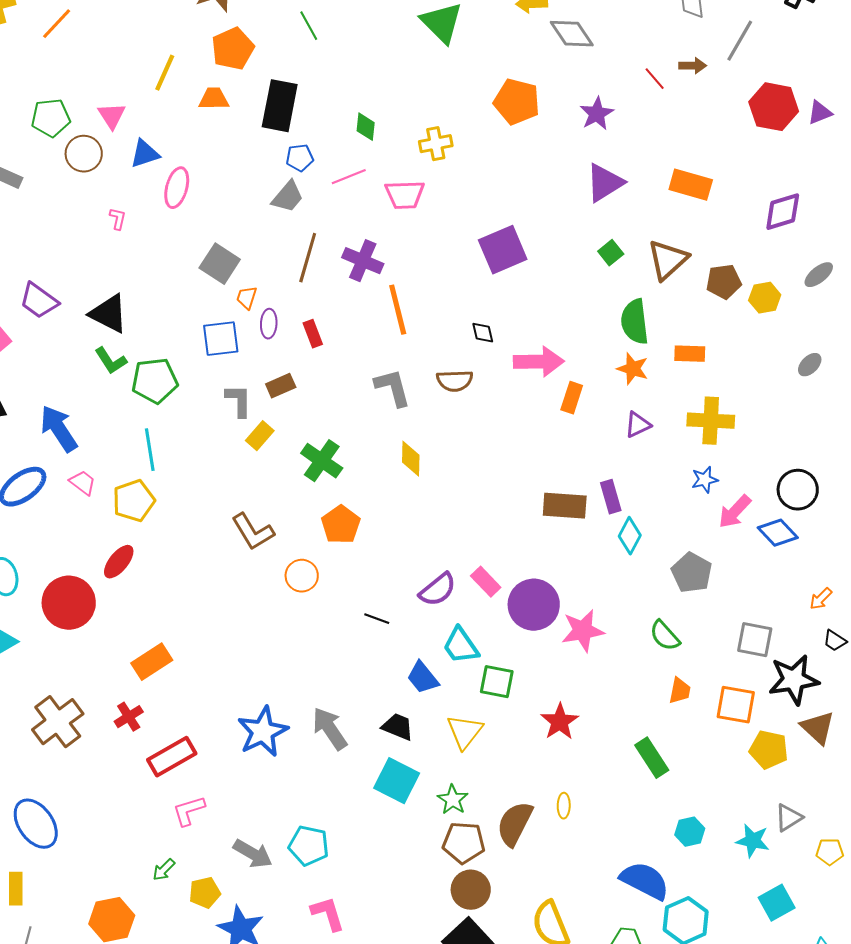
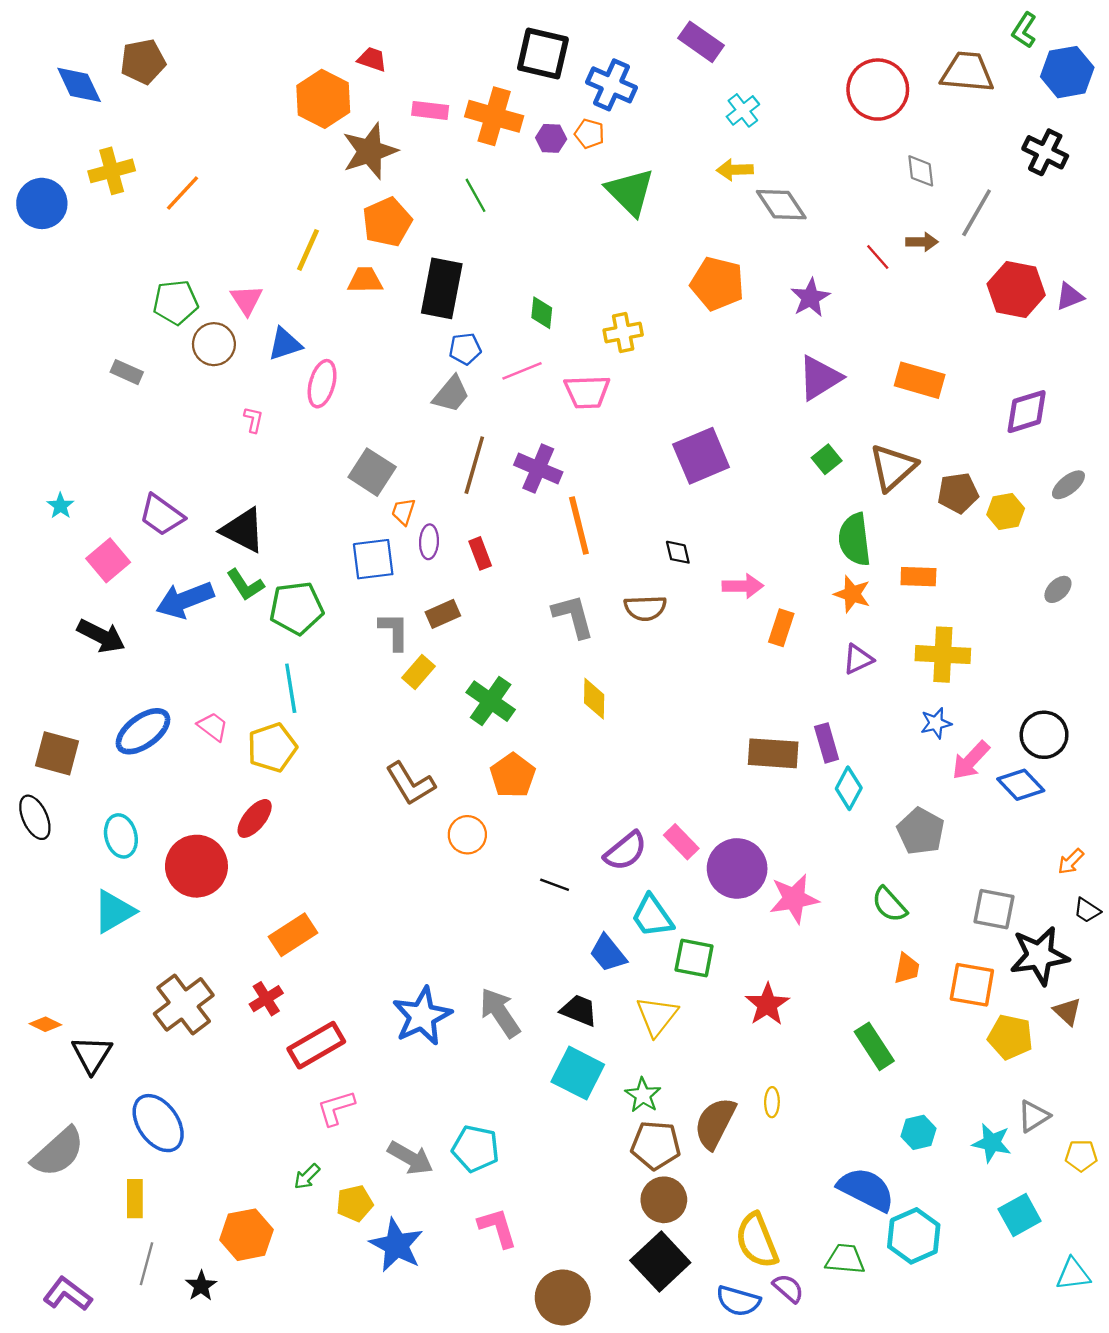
pink arrow: (539, 362) -> (743, 586), size x0.7
blue arrow: (59, 429) -> (185, 600), moved, turned -78
brown triangle: (818, 728) -> (1067, 1011), size x0.7

